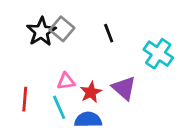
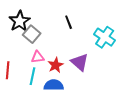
gray square: (62, 29) -> (32, 34), moved
cyan line: (59, 107) -> (33, 76), turned 36

